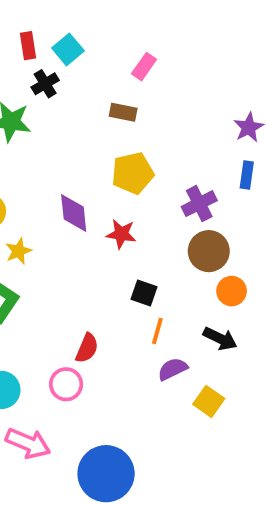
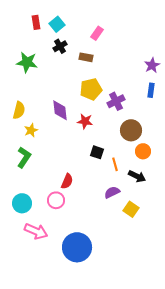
black cross: (45, 84) -> (60, 46), moved
purple cross: (199, 204) -> (116, 101), moved
orange line: (157, 331) -> (115, 164), moved, turned -32

